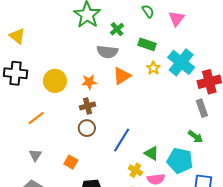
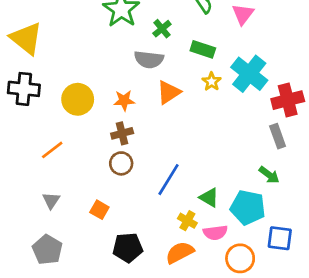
yellow triangle: (17, 36) -> (26, 38), size x1.5

